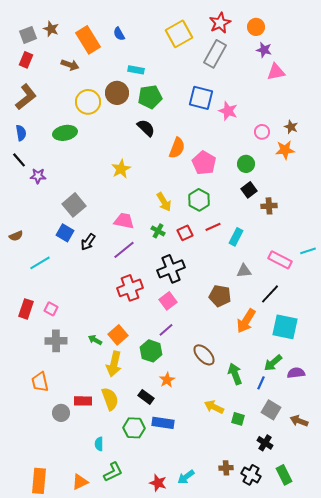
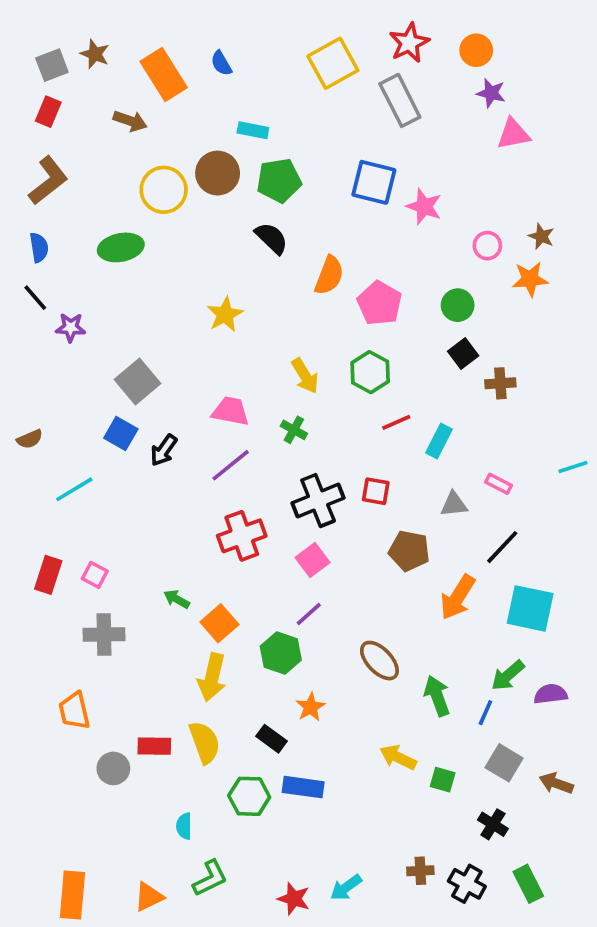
gray rectangle: (215, 54) -> (400, 100), turned -56
red square: (185, 233) -> (376, 491), moved, turned 35
pink rectangle: (280, 260) -> (499, 484), moved, size x0.6
green arrow: (95, 340) -> (177, 599), moved

